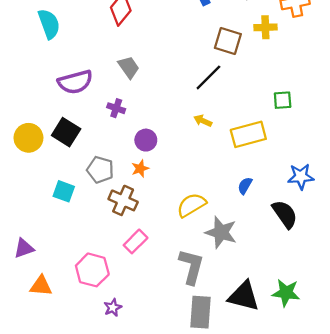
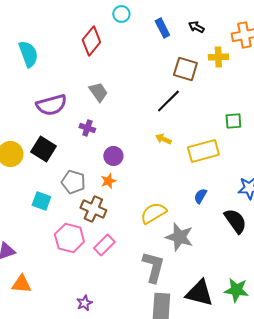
pink hexagon: (92, 270) -> (69, 238), moved

